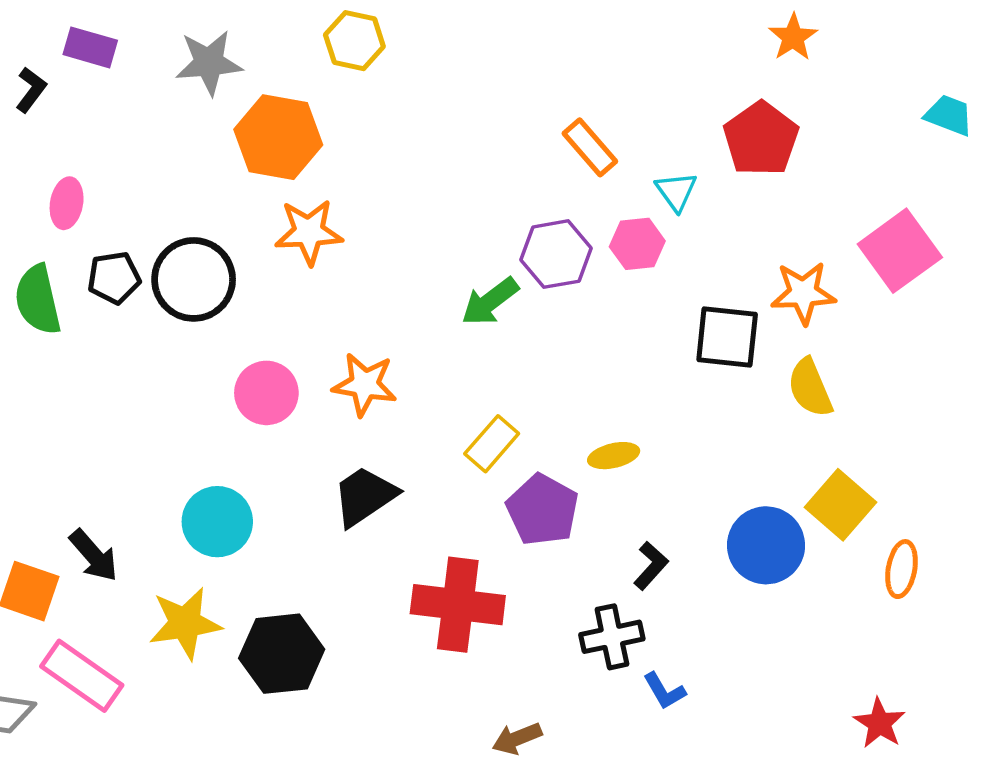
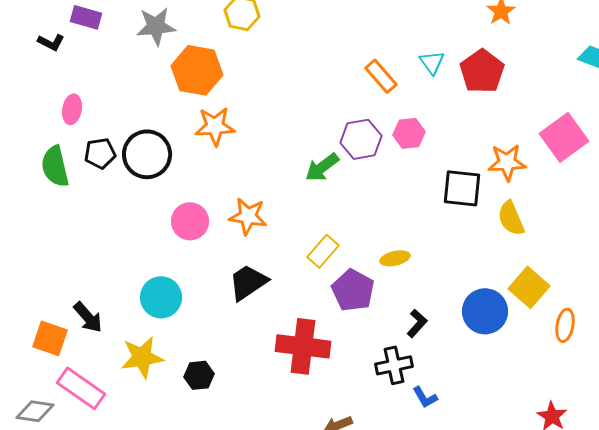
black L-shape: (31, 90) -> (51, 42), turned 80
cyan triangle: (676, 191) -> (432, 62), moved
black hexagon: (282, 654) -> (199, 375), size x0.6

